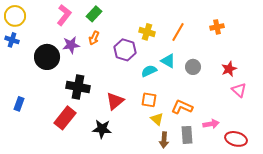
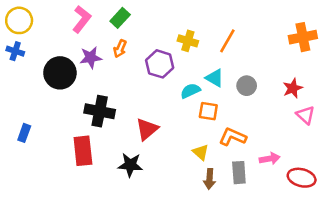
orange cross: (217, 27) -> (303, 37), moved, size x1.5
orange square: (149, 100) -> (208, 111), moved
red rectangle: (65, 118) -> (83, 151), turned -45

